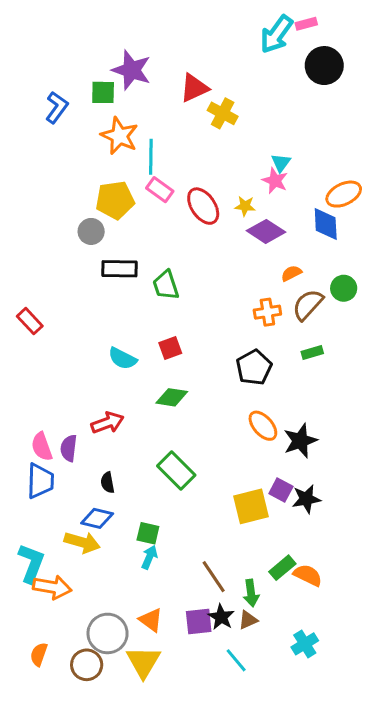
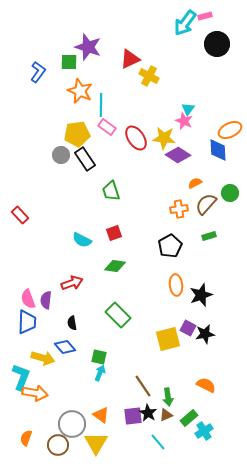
yellow star: (245, 206) -> (164, 138), size x1.6
black rectangle: (119, 269) -> (85, 159), moved, turned 55
orange ellipse: (263, 426) -> (176, 285), turned 35
blue diamond: (97, 518) -> (65, 347), turned 35
yellow arrow: (82, 542) -> (43, 358), moved
green rectangle: (282, 568) -> (189, 418), moved

